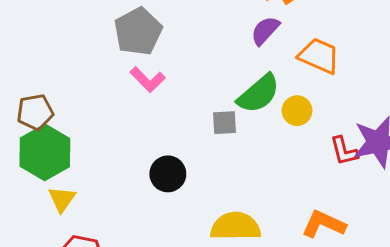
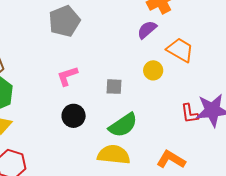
pink L-shape: (148, 80) -> (67, 76), moved, turned 110
green semicircle: (259, 94) -> (123, 125), moved
yellow circle: (297, 111) -> (153, 70), moved

